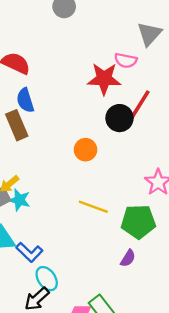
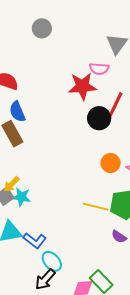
orange circle: (85, 150) -> (111, 163), moved
yellow line: (93, 207) -> (96, 207), moved
purple semicircle: (128, 258) -> (119, 237), turned 98

